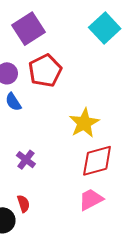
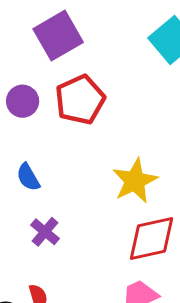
blue semicircle: (13, 102) -> (28, 177), moved

